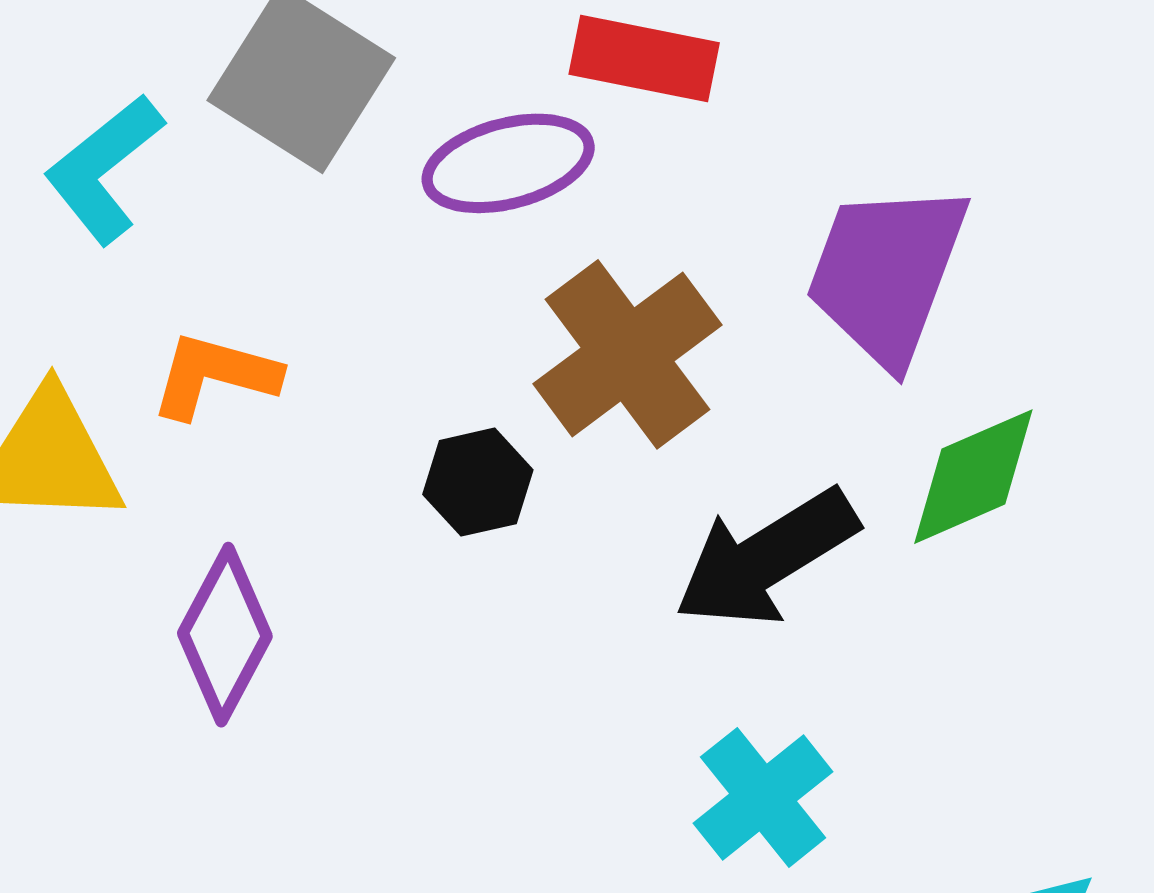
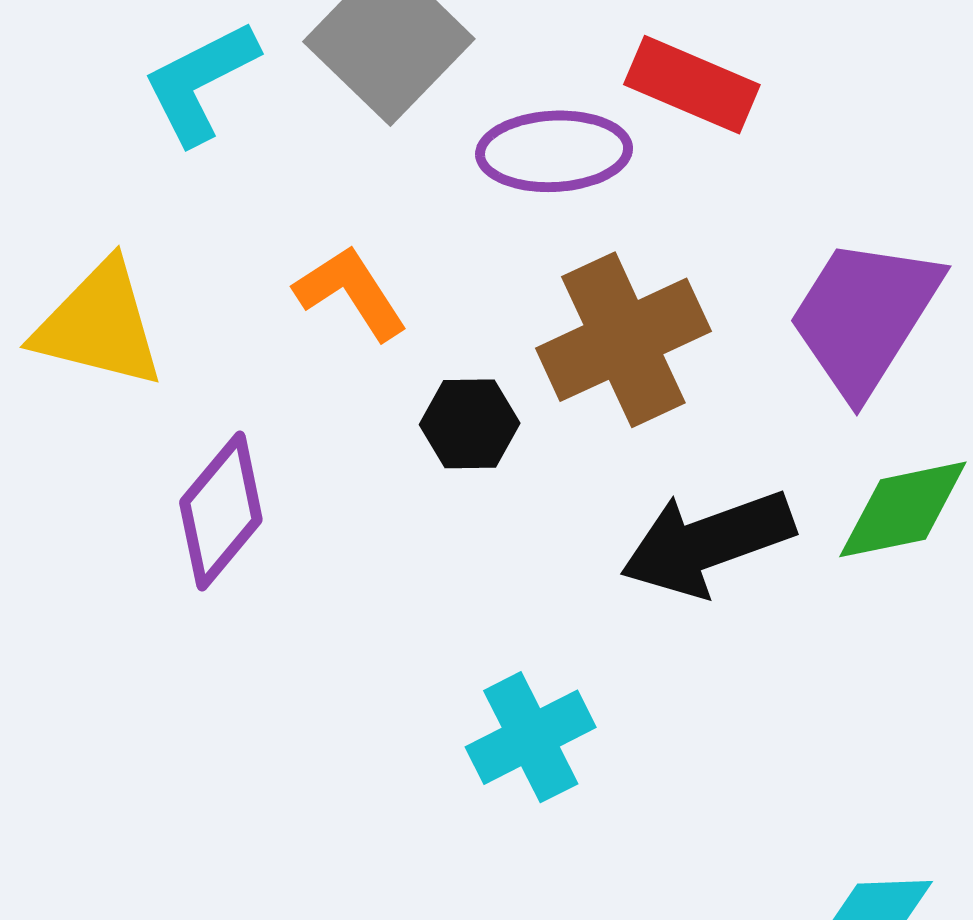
orange L-shape: (215, 375) -> (351, 293), moved, turned 30
cyan cross: (763, 797) -> (531, 737), moved

